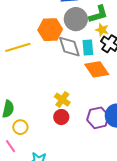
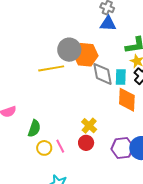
gray circle: (76, 19) -> (69, 50), moved
orange diamond: (97, 69) -> (127, 100), turned 30
pink line: (10, 146) -> (60, 146), moved

